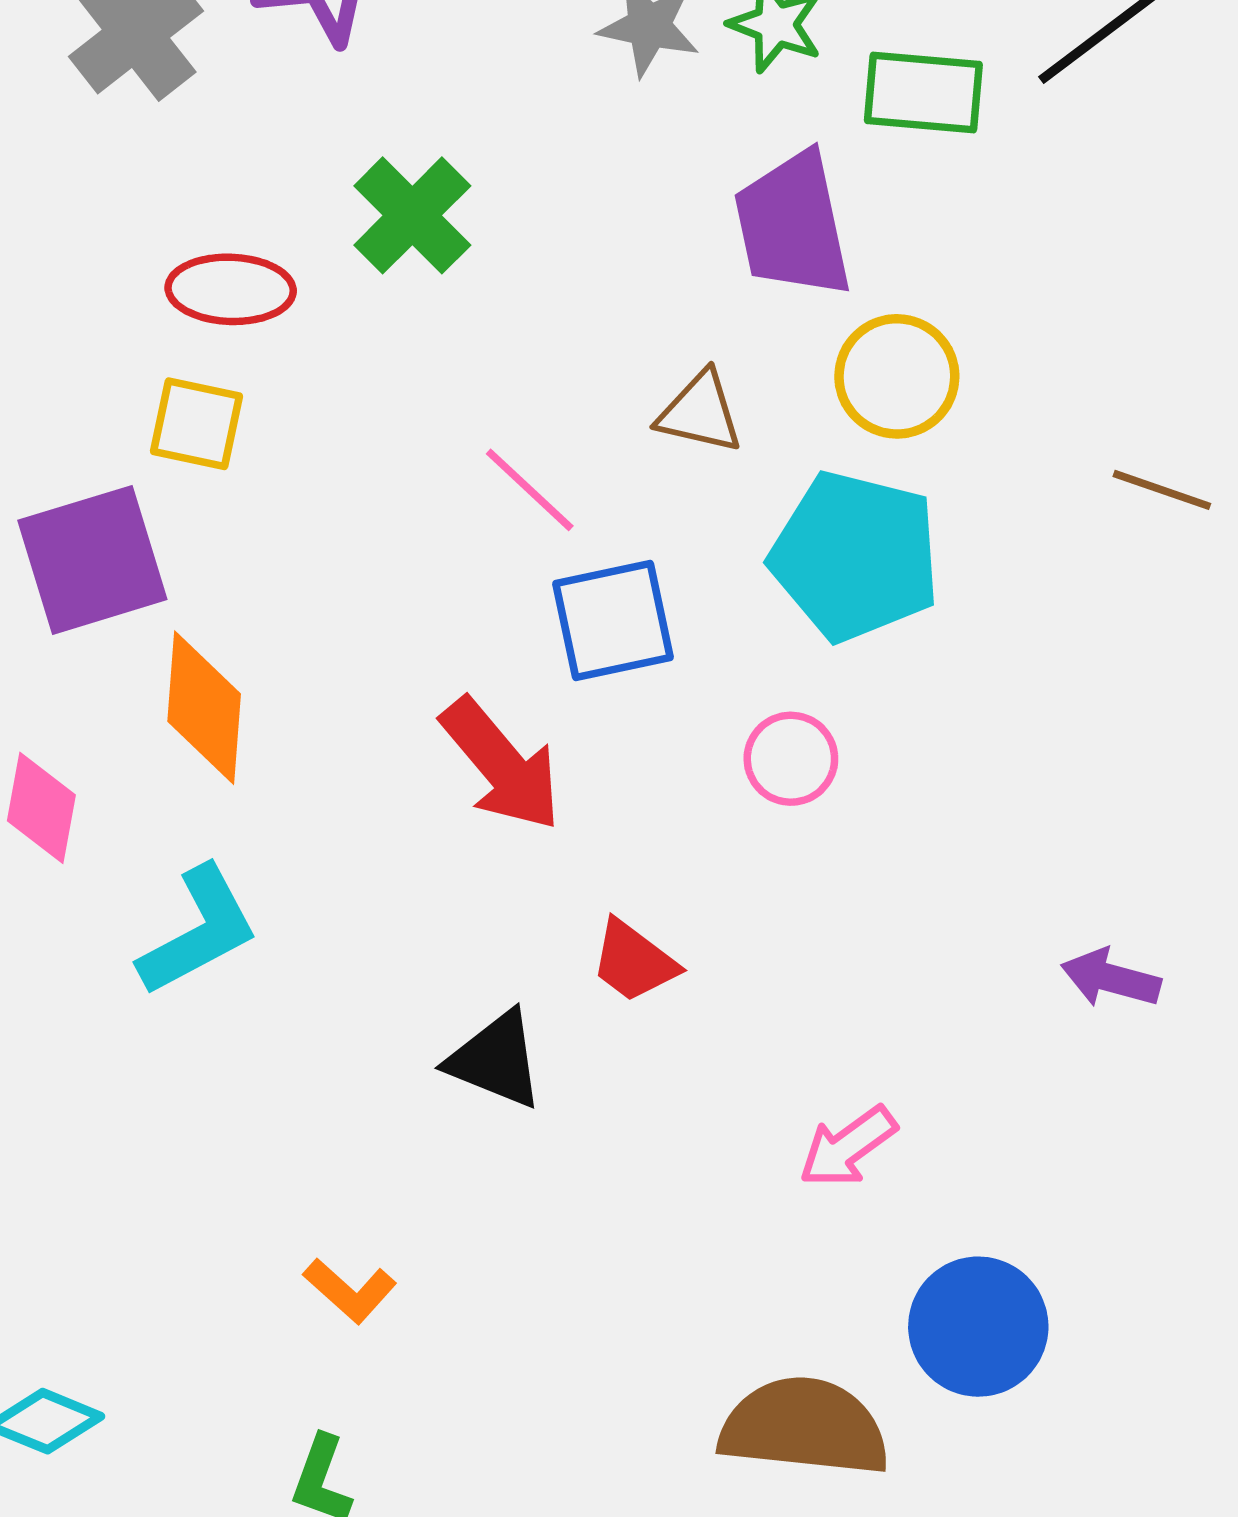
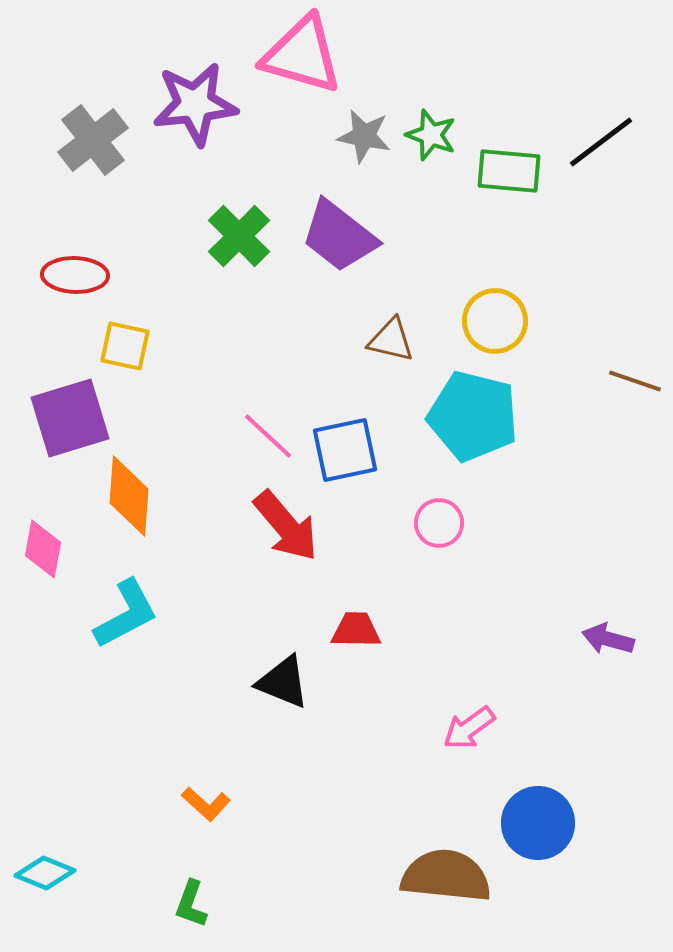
purple trapezoid: (793, 225) -> (339, 236), moved, turned -40
red ellipse: (231, 289) -> (75, 275), moved
pink line: (530, 490) -> (268, 436), moved
red trapezoid: (634, 961) -> (356, 630), turned 144

